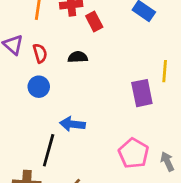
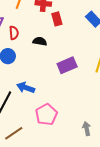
purple rectangle: (142, 93) -> (67, 65), moved, turned 66
pink pentagon: (134, 153) -> (46, 115), moved

